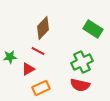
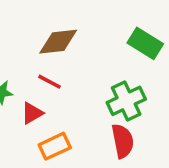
brown diamond: (43, 28) -> (58, 42), turned 40
red semicircle: (80, 85) -> (123, 141), turned -114

